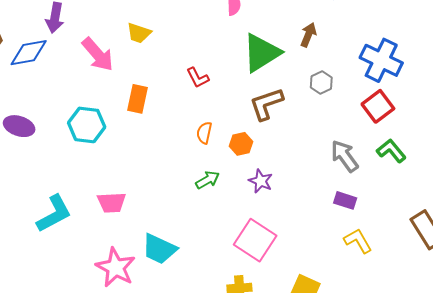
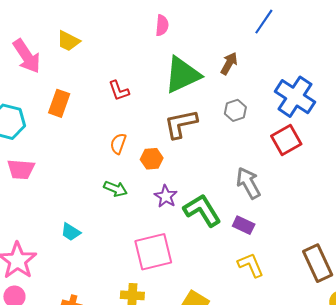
green L-shape: (391, 151) -> (202, 210), moved, size x1.4
green arrow: (208, 180) -> (116, 189), turned 45
pink trapezoid: (112, 202) -> (21, 169), moved
pink square: (255, 240) -> (153, 252), turned 36
cyan trapezoid: (159, 249) -> (71, 232), moved, size x0.6

